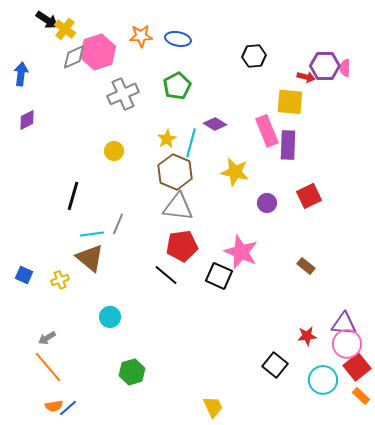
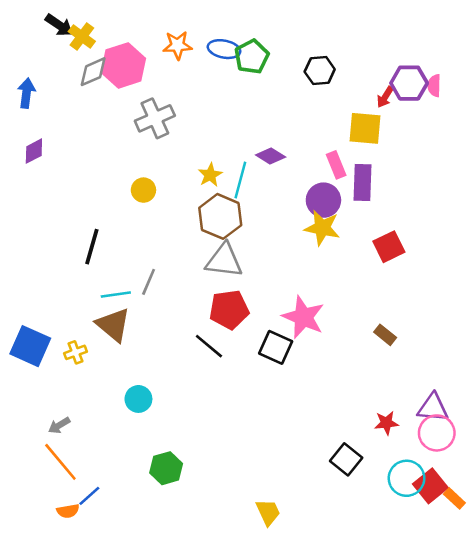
red arrow: (306, 77) -> (385, 97), turned 108
green pentagon: (177, 86) -> (252, 57), moved
pink rectangle: (267, 131) -> (336, 165), size x0.7
yellow star: (235, 172) -> (322, 228), moved
purple circle: (267, 203) -> (323, 200), moved, size x1.4
blue square: (24, 275) -> (30, 346), size x1.8
red square: (357, 367) -> (430, 486), moved
blue line: (68, 408) -> (89, 496), moved

